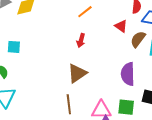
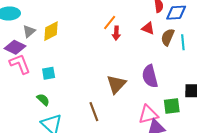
red arrow: (81, 40) -> (116, 33), moved
purple semicircle: (128, 74) -> (150, 76), moved
brown line: (69, 104) -> (94, 112), moved

